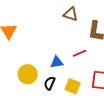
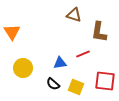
yellow circle: (28, 74) -> (23, 68), moved
black semicircle: (50, 83) -> (53, 84), turned -72

